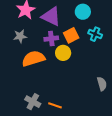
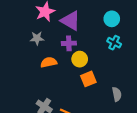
cyan circle: (83, 12) -> (112, 19), moved
orange square: (71, 35) -> (88, 79), moved
orange semicircle: (33, 59) -> (49, 62), size x0.7

